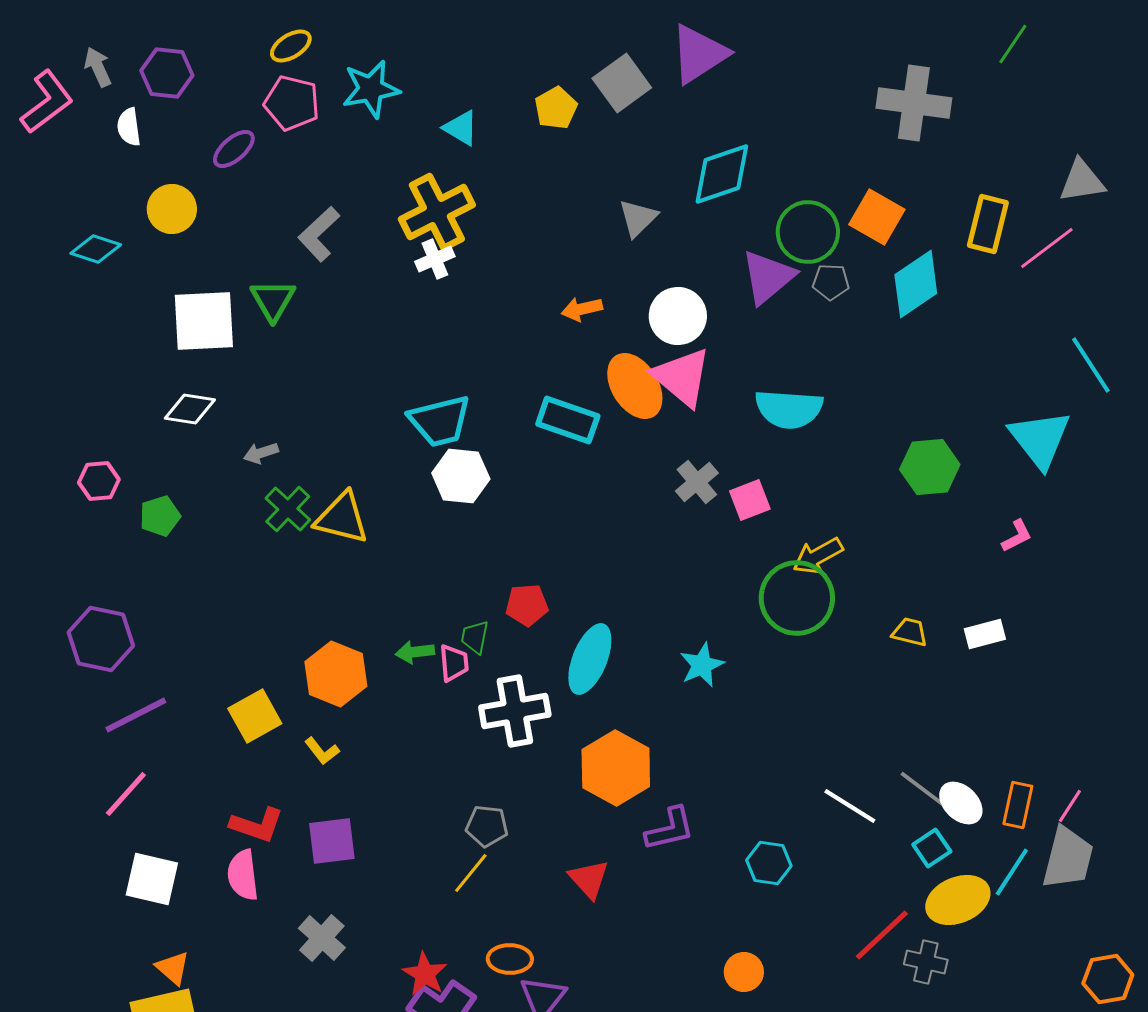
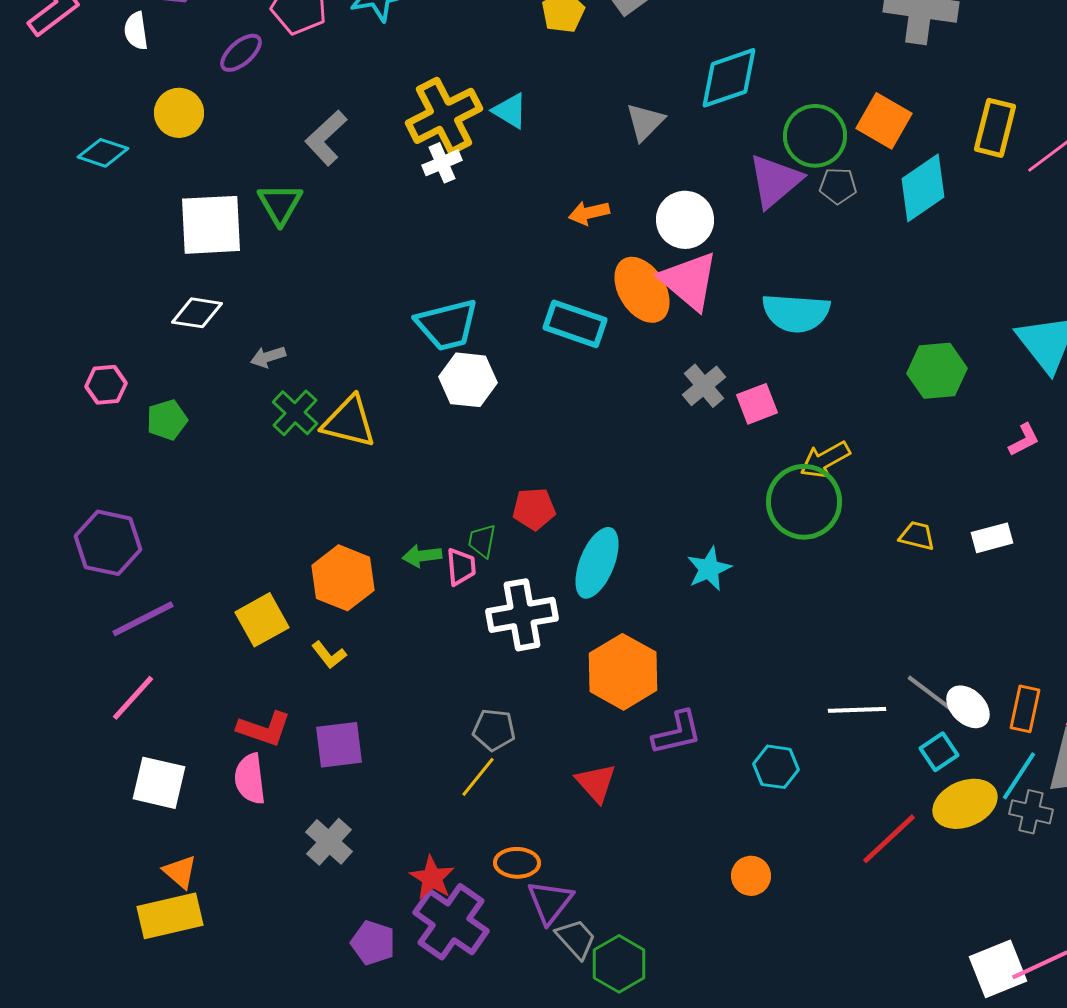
cyan triangle: (461, 128) -> (510, 111), moved
white line: (850, 806) -> (857, 710), turned -34
gray cross: (926, 962) -> (1031, 812), moved

